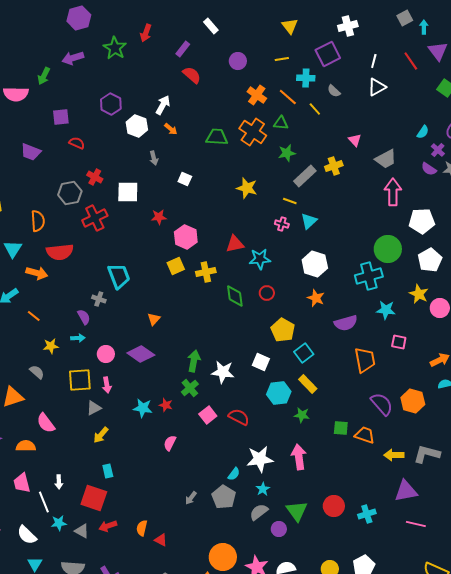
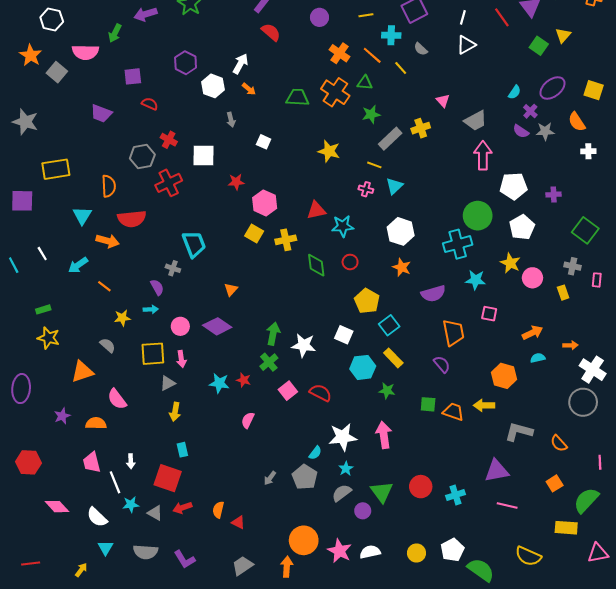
yellow square: (176, 266) -> (254, 234), turned -36
purple semicircle: (382, 404) -> (442, 364), moved, size x0.7
yellow arrow: (101, 435) -> (175, 412), turned -30
yellow arrow: (394, 455) -> (484, 405), moved

